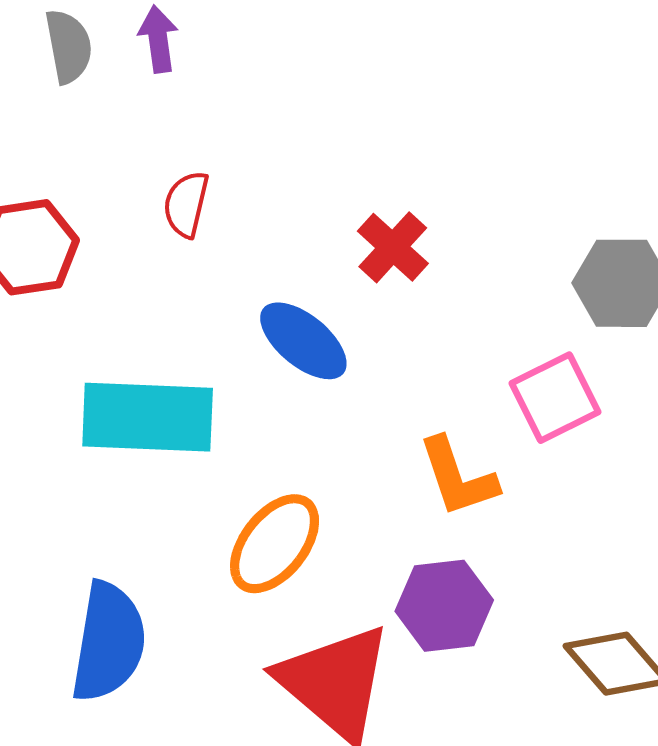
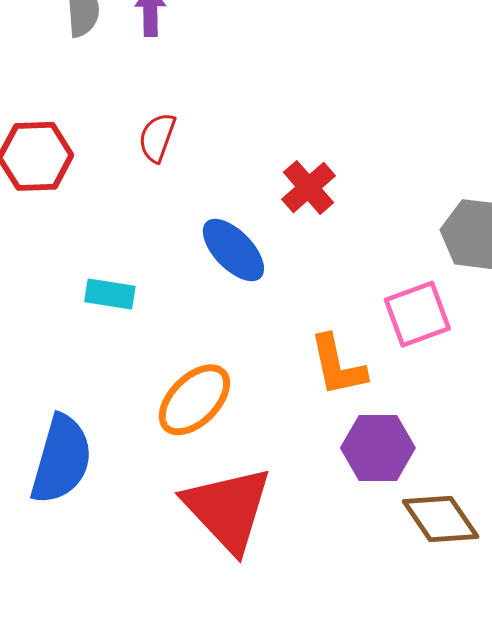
cyan rectangle: (148, 417) -> (110, 294), size x0.5
purple hexagon: (444, 606) -> (378, 448), moved

